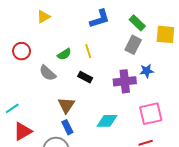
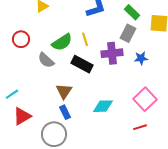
green semicircle: (64, 54) -> (62, 42), size x1.5
black rectangle: (85, 77) -> (82, 64), size x1.5
purple cross: (125, 81) -> (112, 53), moved
pink square: (151, 114) -> (145, 99), turned -30

